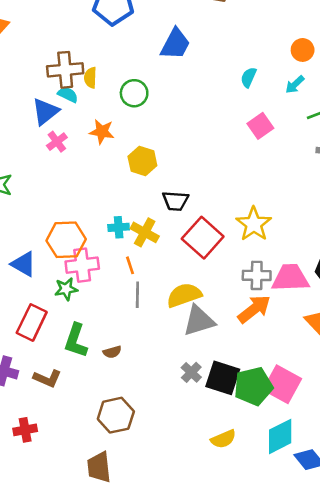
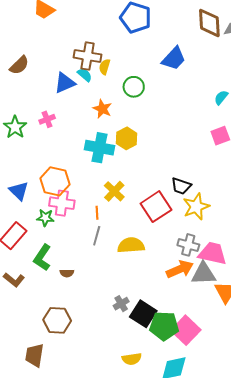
pink cross: (57, 142) -> (47, 119), moved
black trapezoid: (175, 201) -> (181, 186), moved
cyan cross: (119, 227) -> (100, 148), moved, size x1.8
gray triangle: (199, 321) -> (204, 274), moved

